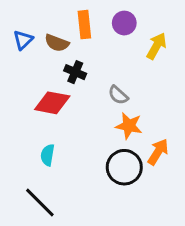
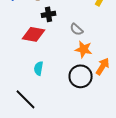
black cross: (75, 72) -> (49, 14), turned -32
cyan semicircle: (48, 155) -> (39, 68), moved

